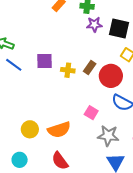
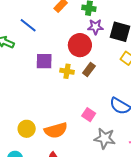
blue line: (14, 65) -> (28, 25), moved
red circle: (111, 76) -> (80, 45), moved

